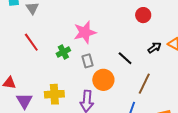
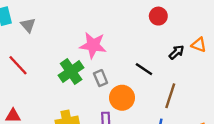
pink star: (85, 32) -> (93, 45), turned 30
red line: (31, 42) -> (18, 65), moved
green cross: (63, 52) -> (71, 71), size x1.5

